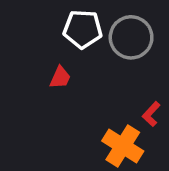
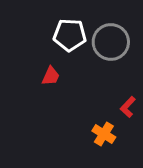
orange cross: (123, 146) -> (104, 134), size x0.7

